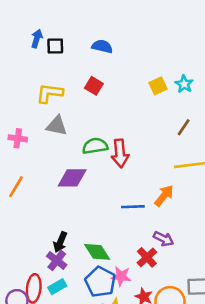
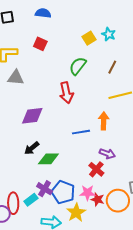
green semicircle: (95, 146) -> (78, 66), moved, turned -36
orange arrow: (164, 196) -> (104, 121), turned -30
black arrow: (60, 242) -> (32, 148), moved, turned 35
green diamond: (97, 252) -> (48, 159), moved, turned -50
purple cross: (57, 260) -> (45, 189), moved
pink star: (121, 276) -> (87, 193), moved

